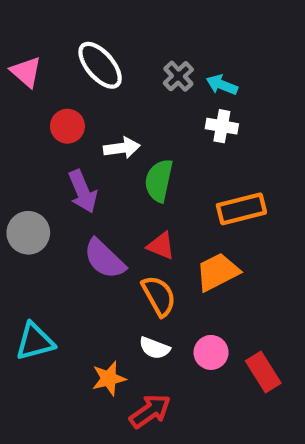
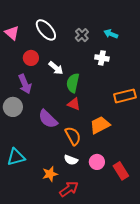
cyan arrow: (222, 85) -> (111, 34), moved
white arrow: (122, 148) -> (56, 68), turned 49
purple arrow: (83, 191) -> (25, 84), moved
orange rectangle: (241, 209) -> (125, 96), moved
red triangle: (161, 246) -> (74, 104), moved

